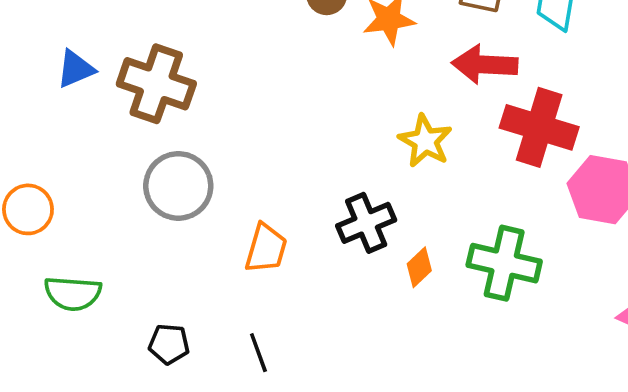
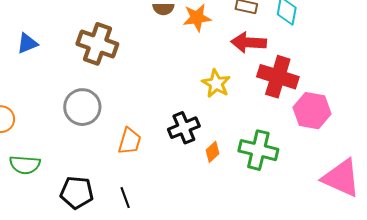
brown cross: (156, 84) -> (97, 44), moved
black pentagon: (169, 344) -> (77, 193), size x1.5

